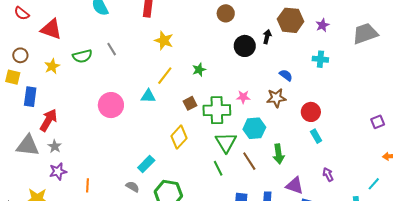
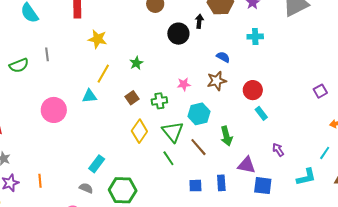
gray line: (112, 49) -> (47, 54), turned 32
green cross: (217, 110) -> (159, 101), size x0.6
yellow diamond: (179, 137) -> (139, 131), moved
orange line: (88, 185) -> (40, 181), moved

